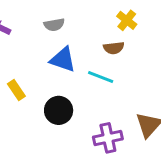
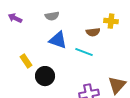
yellow cross: (127, 20) -> (111, 21), moved, turned -32
black circle: (59, 110) -> (45, 76), moved

